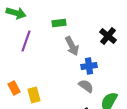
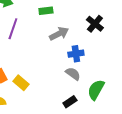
gray arrow: (72, 46) -> (59, 34), turned -90
yellow rectangle: (34, 95) -> (21, 83), turned -35

